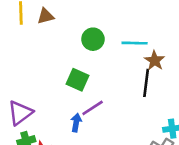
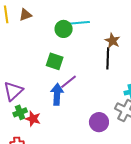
cyan line: (135, 43) -> (80, 23), moved
blue arrow: (76, 123) -> (57, 94), size x1.5

